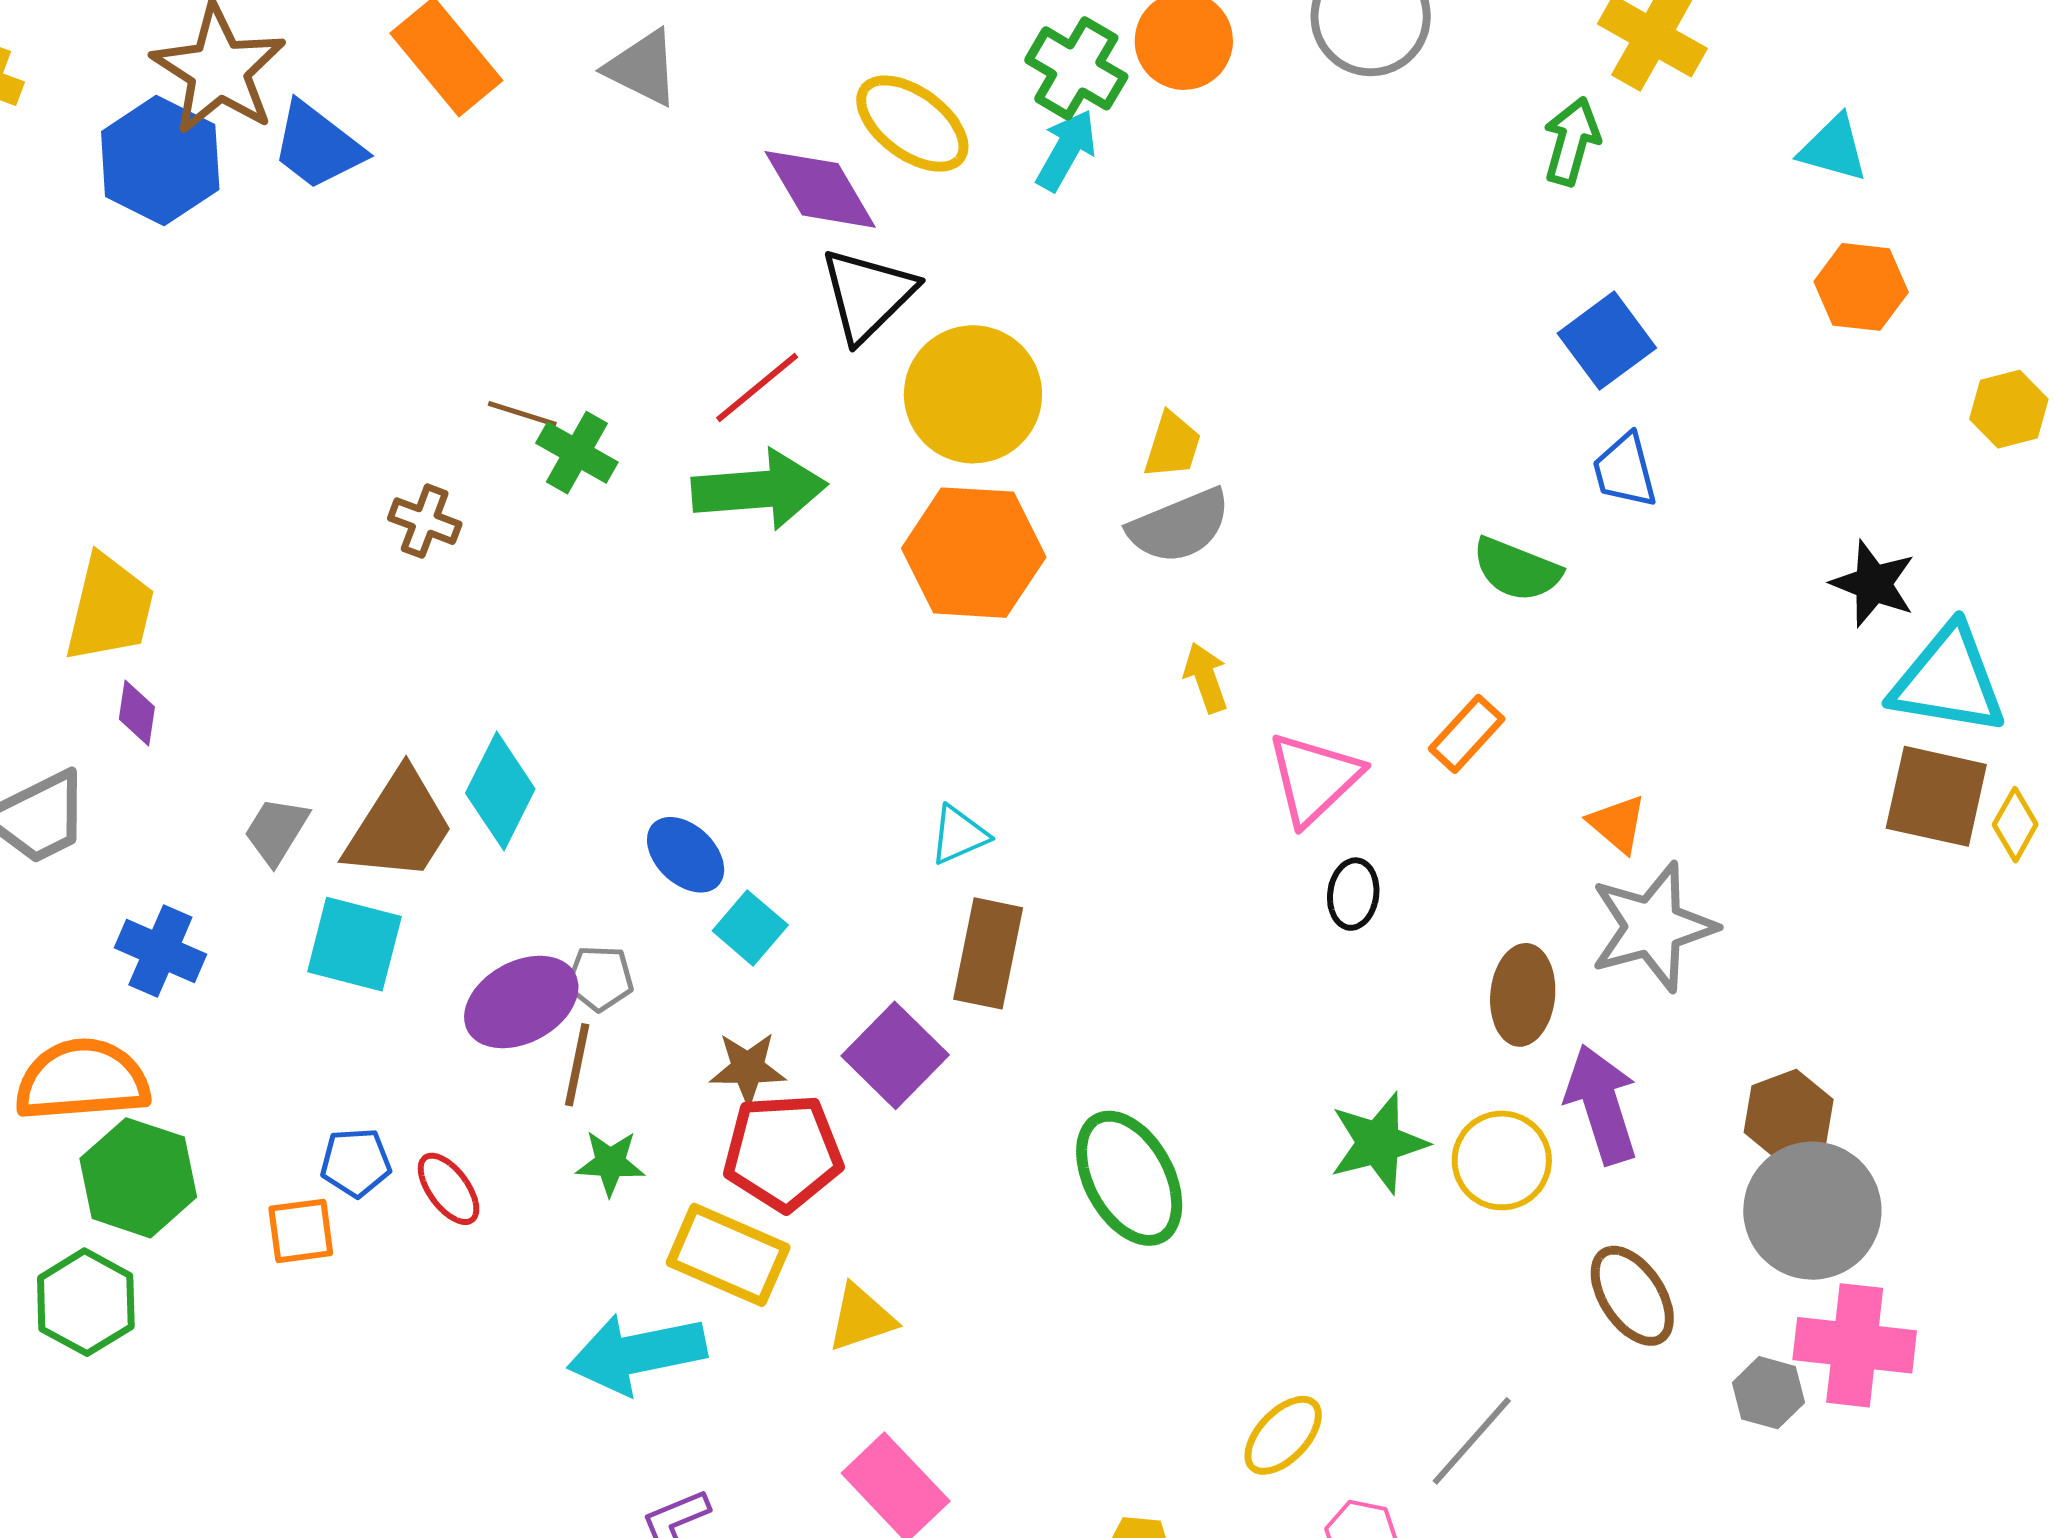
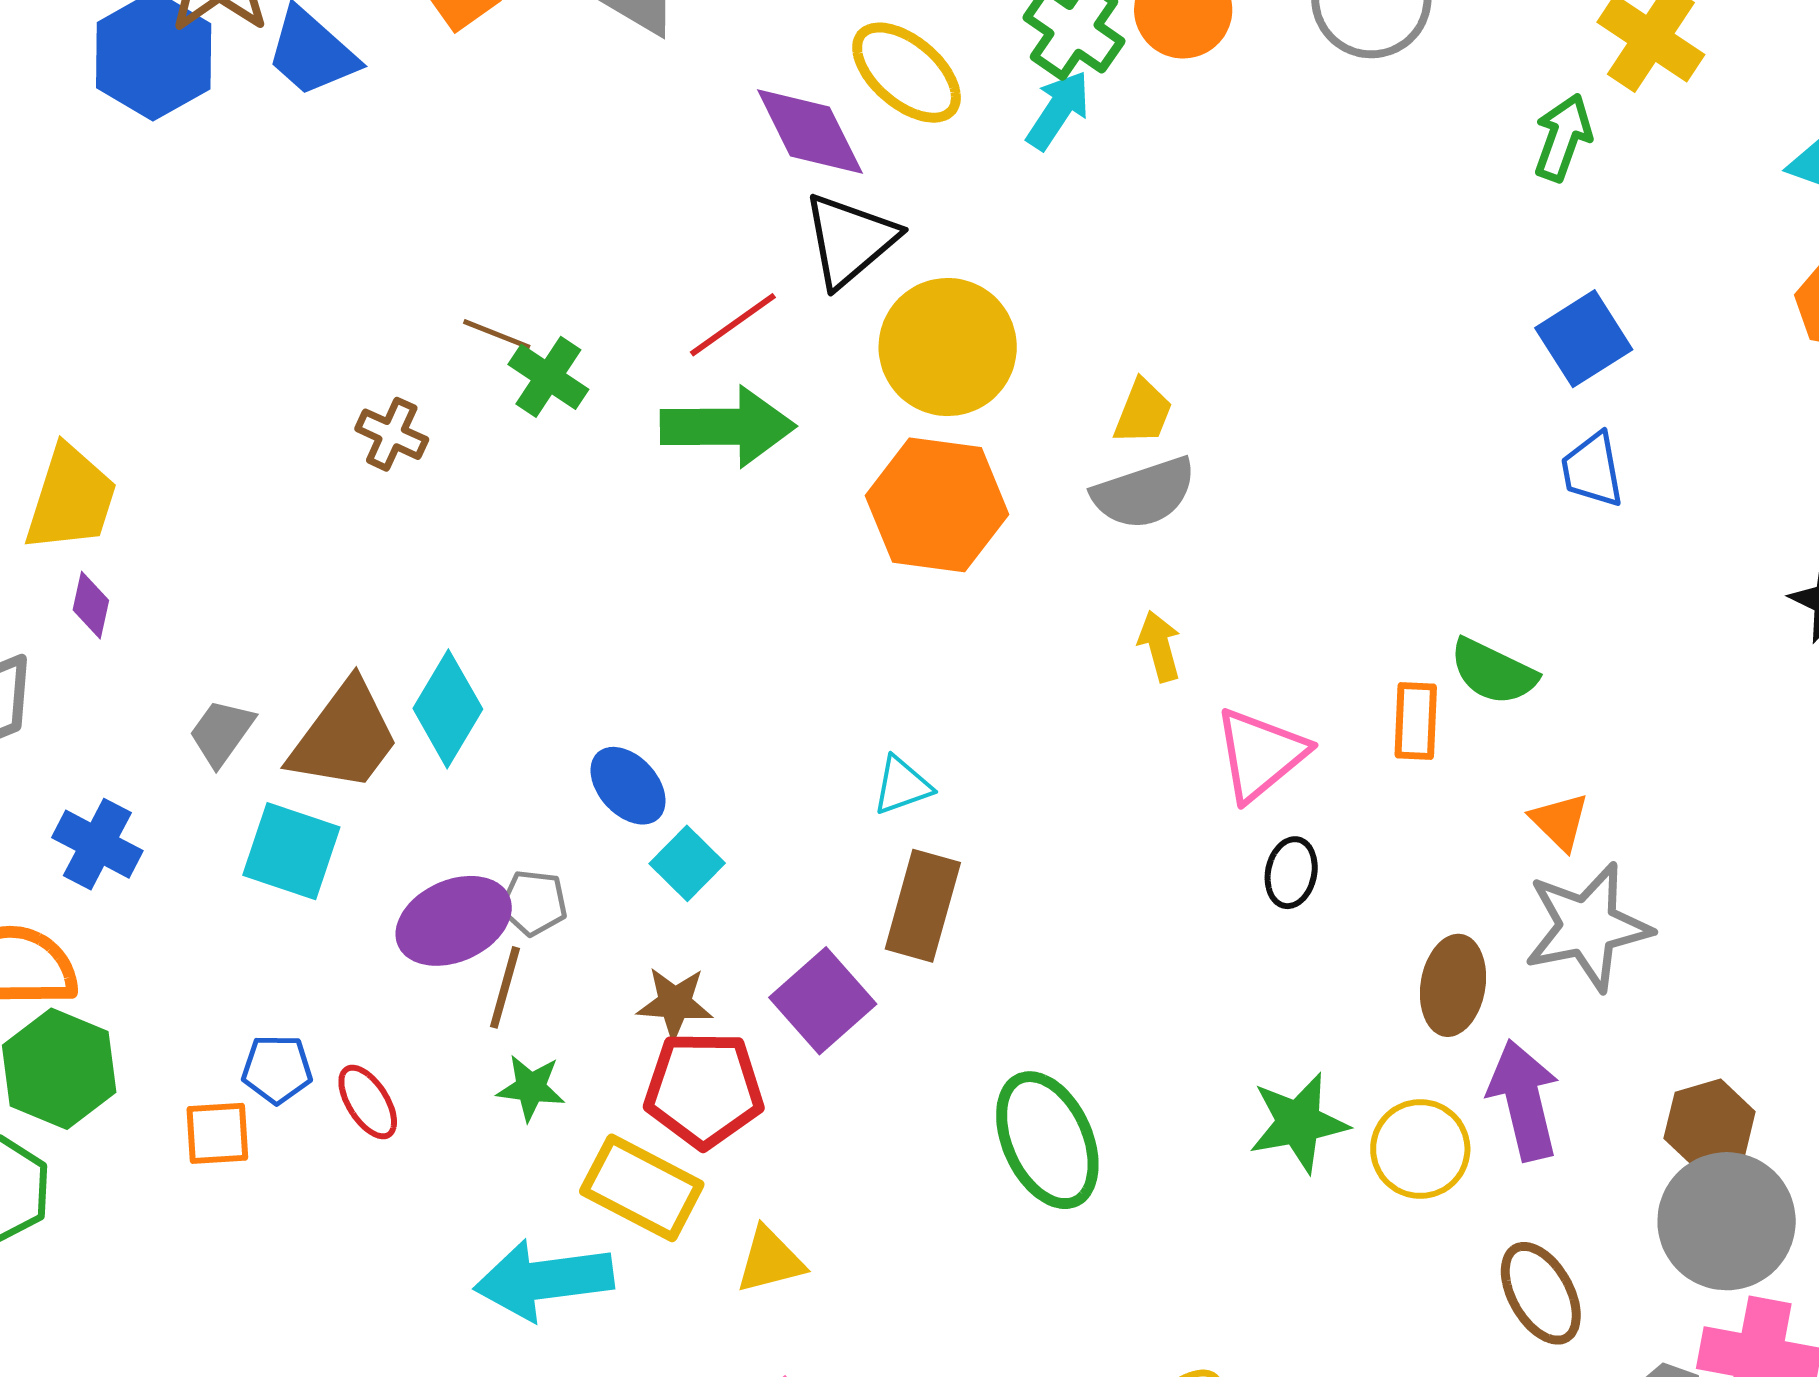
green semicircle: (1517, 569) -> (1493, 672), moved
orange rectangle: (1467, 734) -> (1416, 721), turned -44

